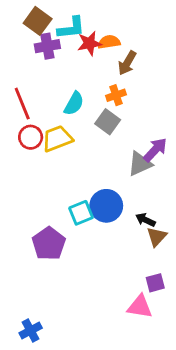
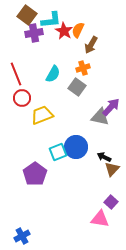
orange semicircle: (109, 42) -> (78, 30), turned -56
red star: (89, 43) -> (64, 31), turned -30
yellow trapezoid: (57, 139) -> (42, 115), moved
gray triangle: (140, 164) -> (100, 117), turned 36
purple square: (155, 283) -> (111, 202), turned -32

